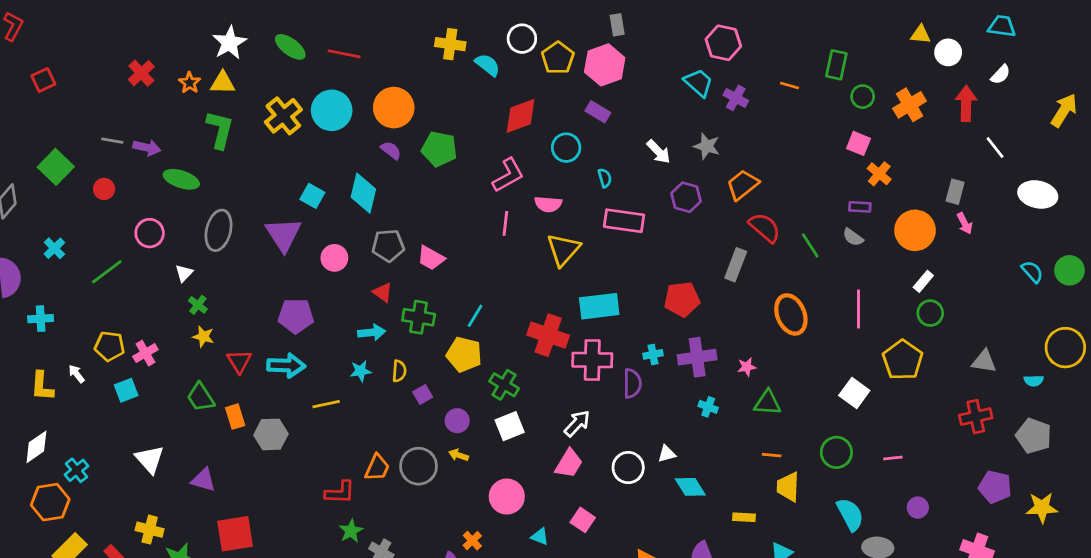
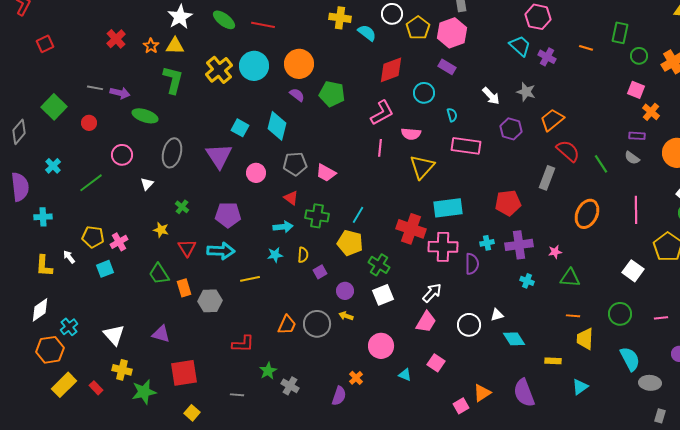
green cross: (198, 305) -> (182, 207), moved
orange ellipse: (791, 314) -> (587, 214), turned 48
white triangle: (150, 459) -> (114, 335), moved
red L-shape: (340, 492) -> (243, 344), moved

